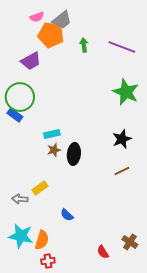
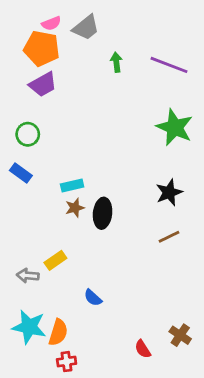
orange pentagon: (51, 35) -> (42, 48), moved
green circle: (20, 97) -> (28, 134), size x0.6
blue rectangle: (15, 115) -> (21, 173), moved

